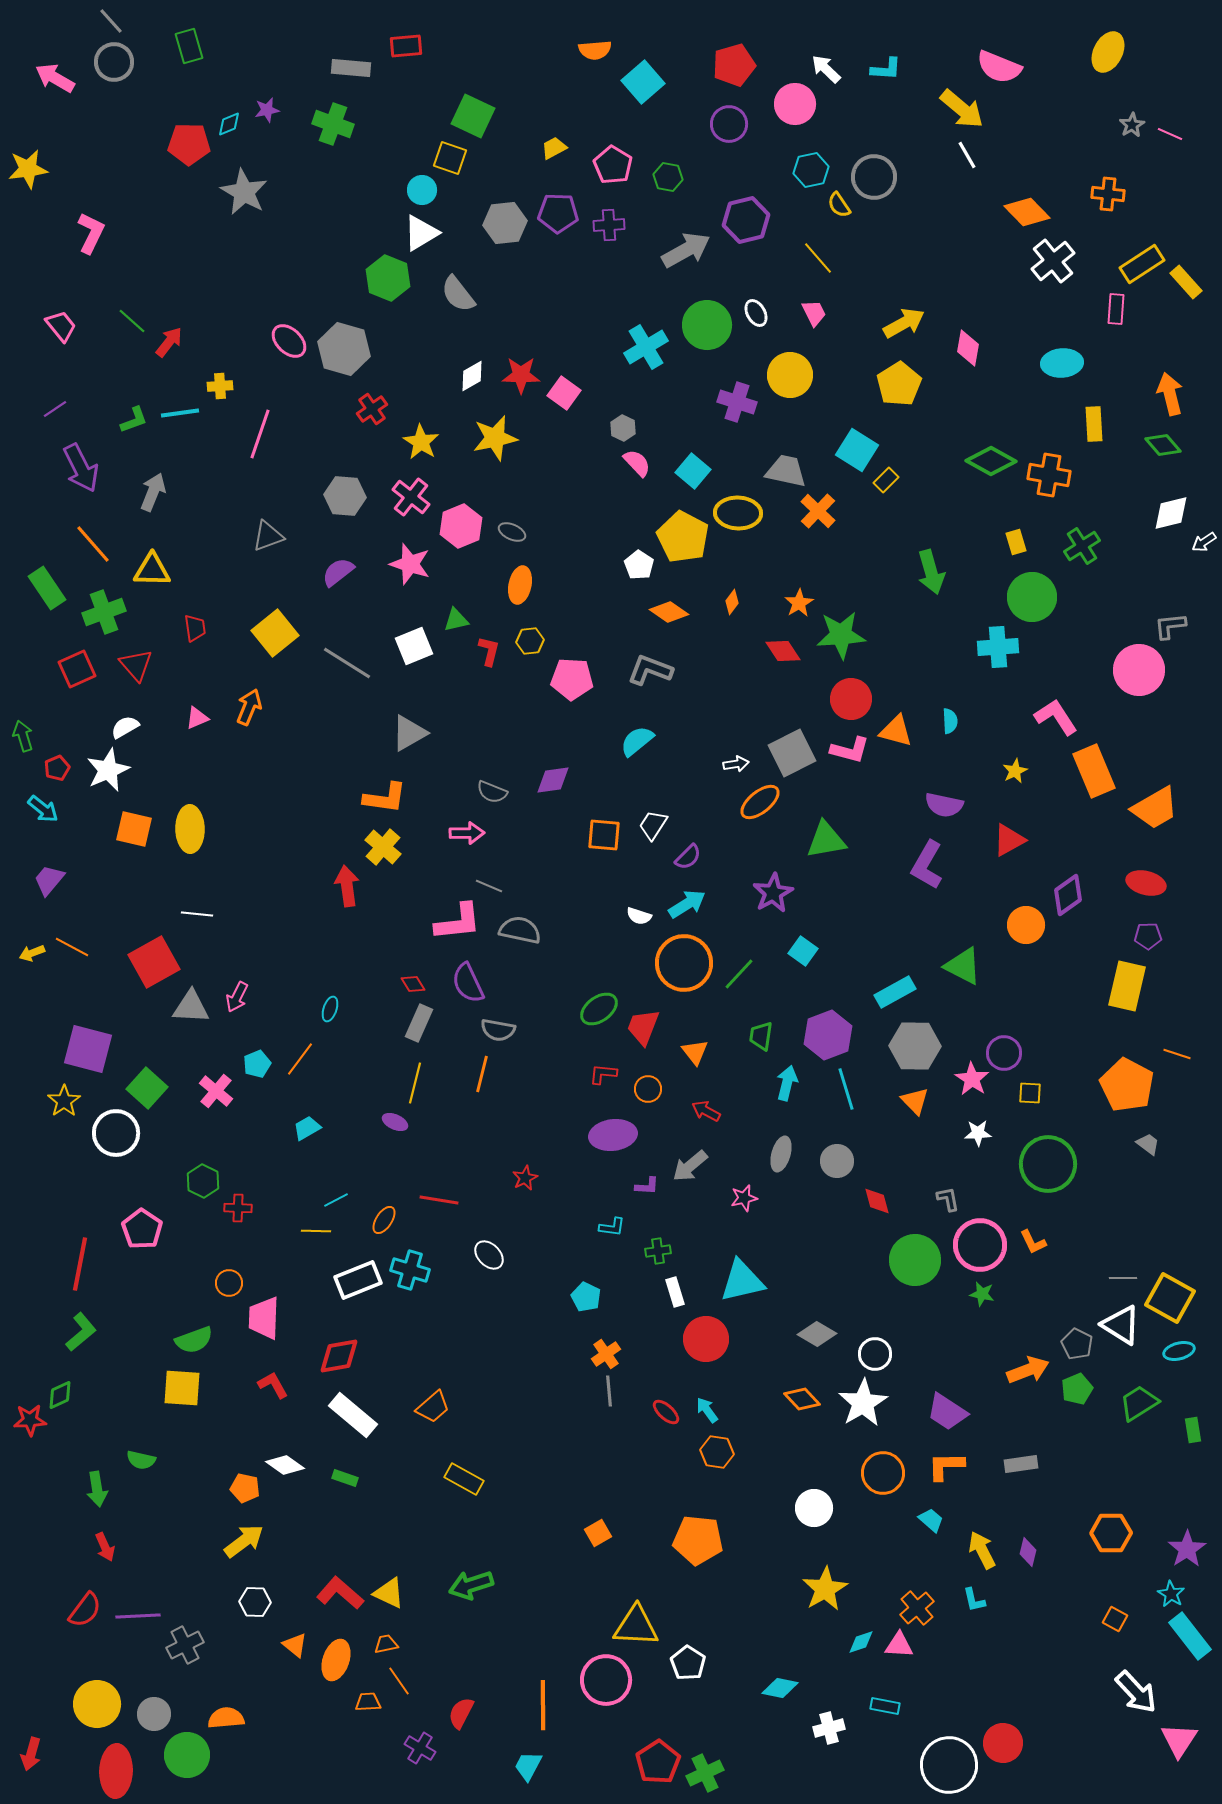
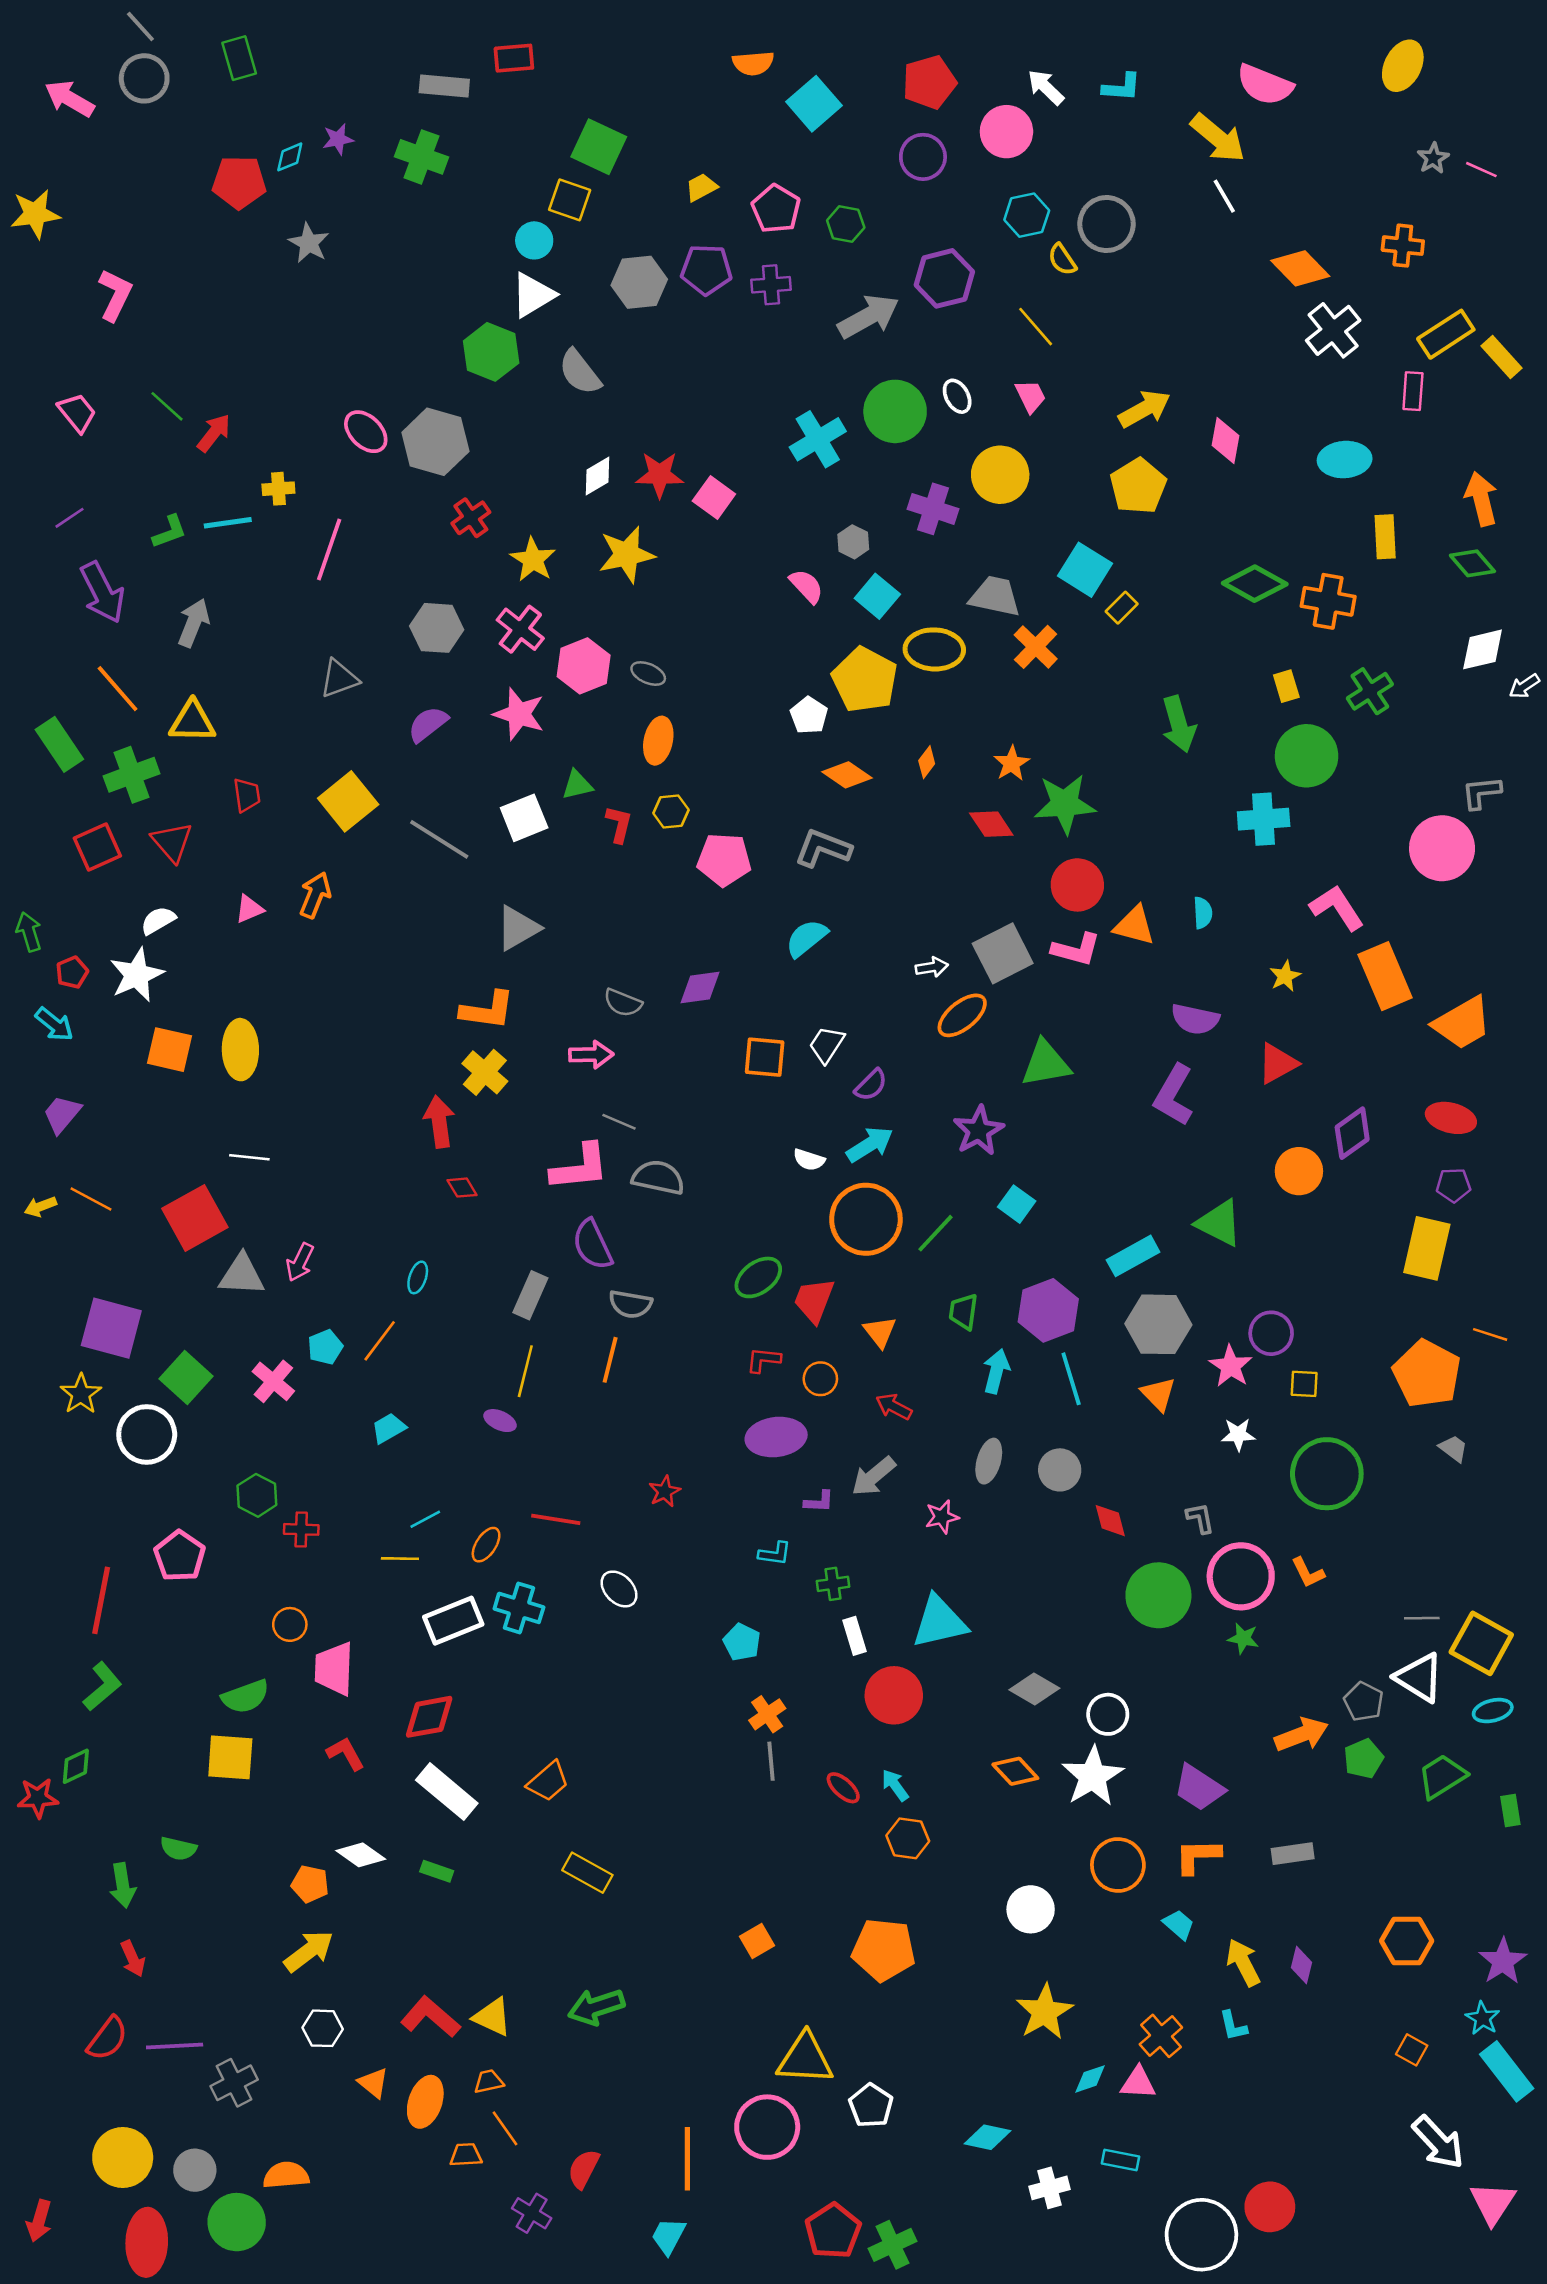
gray star: (244, 192) -> (309, 243), size x0.7
gray hexagon: (623, 428) -> (853, 542), moved
red diamond: (413, 984) -> (462, 1188), moved

